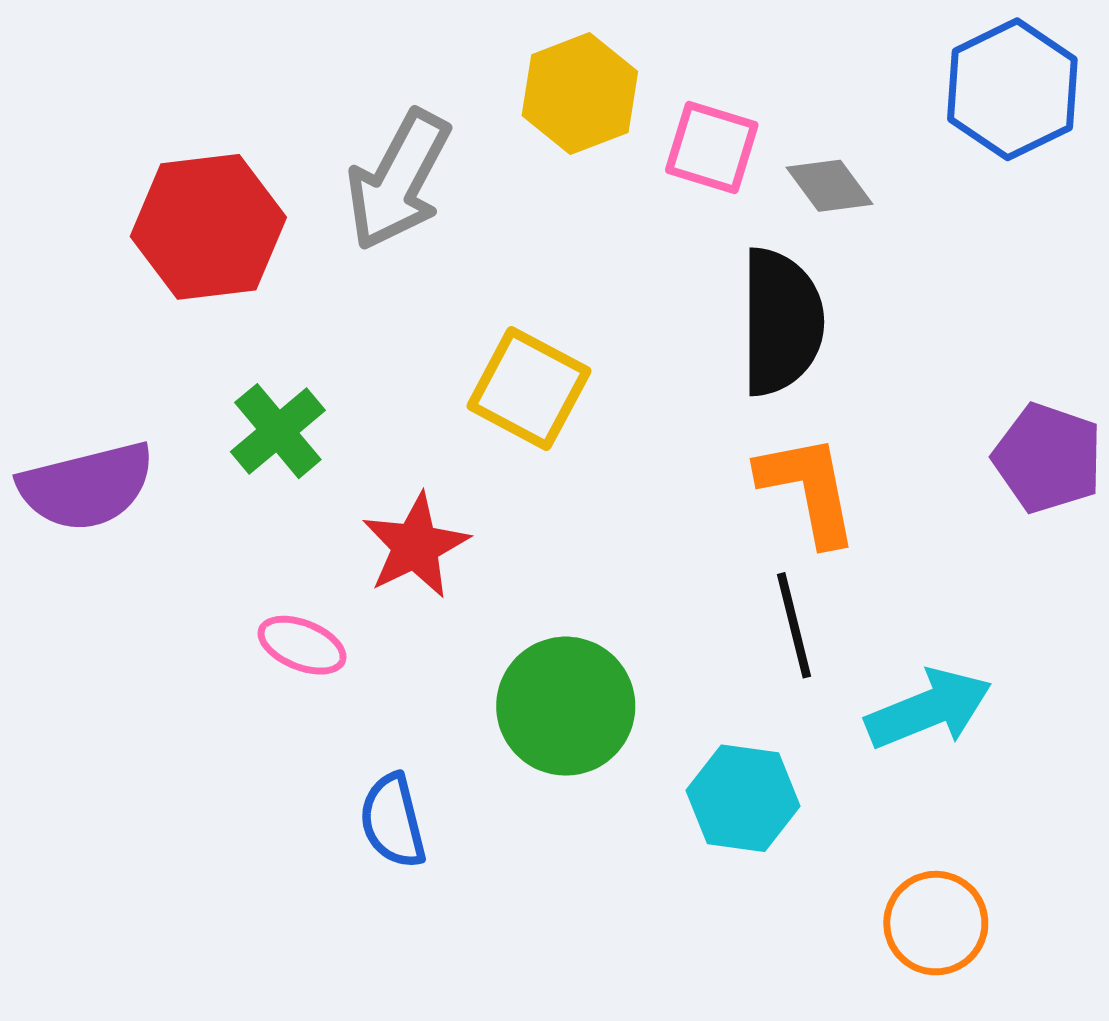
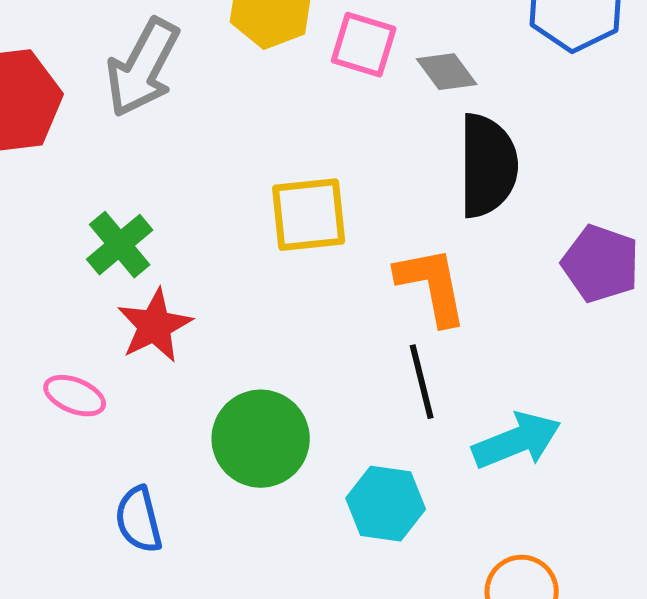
black semicircle: (781, 322) -> (488, 166), moved
yellow square: (529, 389) -> (309, 215), moved, turned -34
green cross: (278, 431) -> (120, 245), moved

